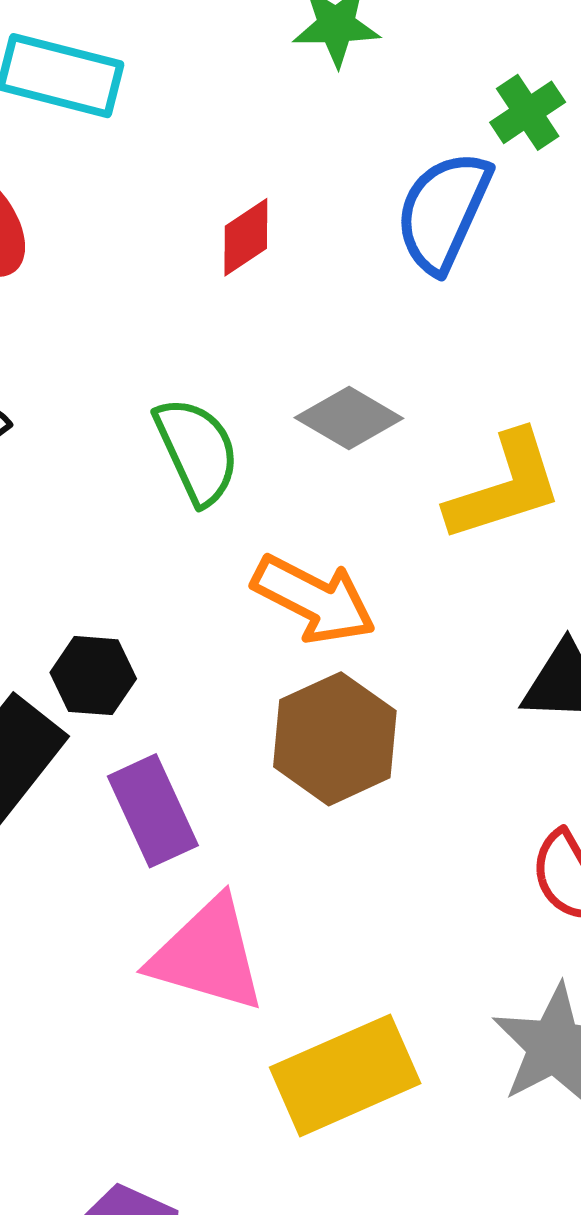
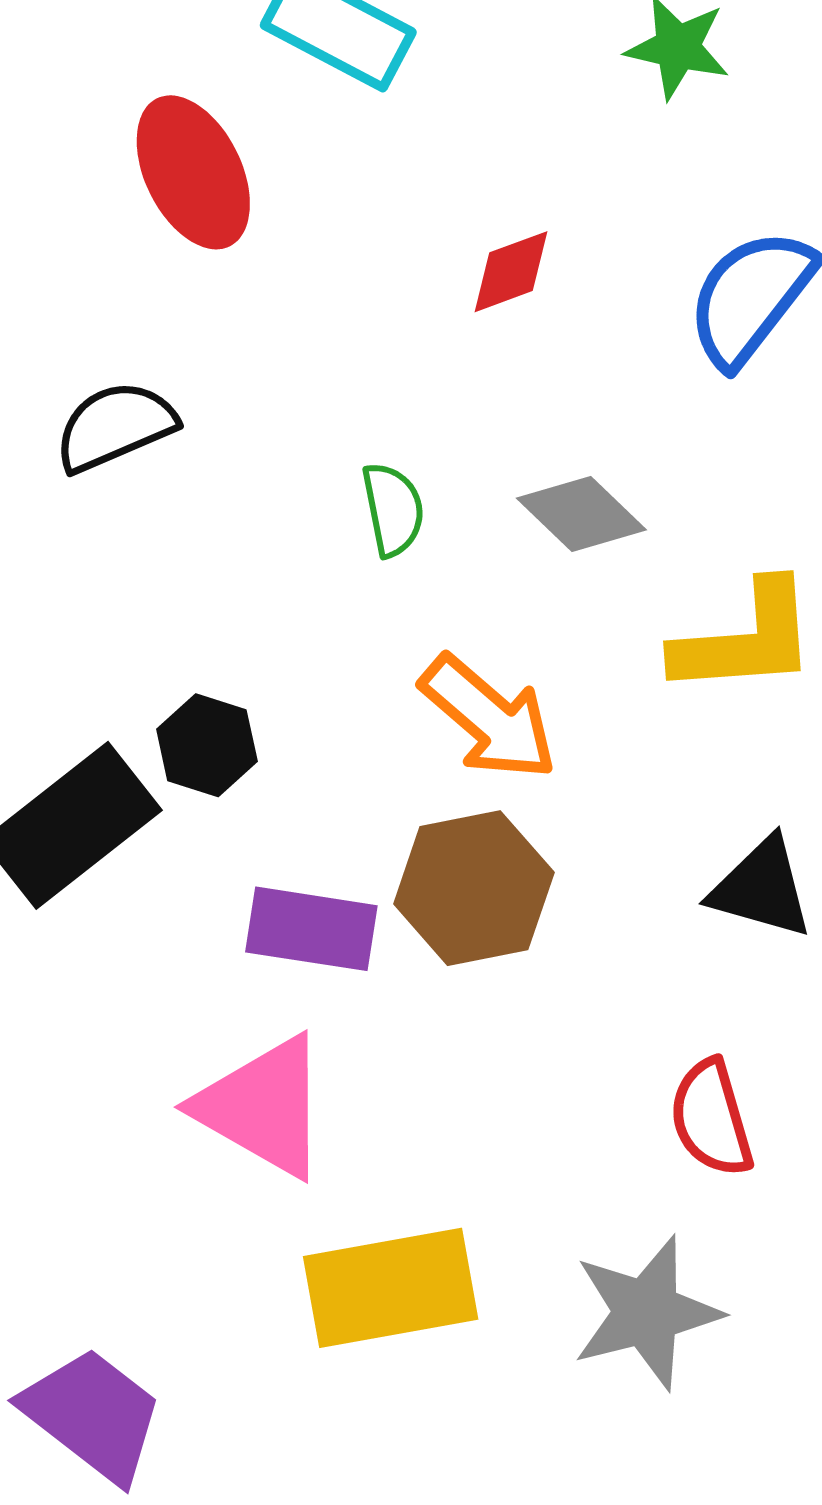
green semicircle: (197, 451) -> (393, 509), size x0.7
purple rectangle: (153, 811) -> (311, 929), moved, turned -70

